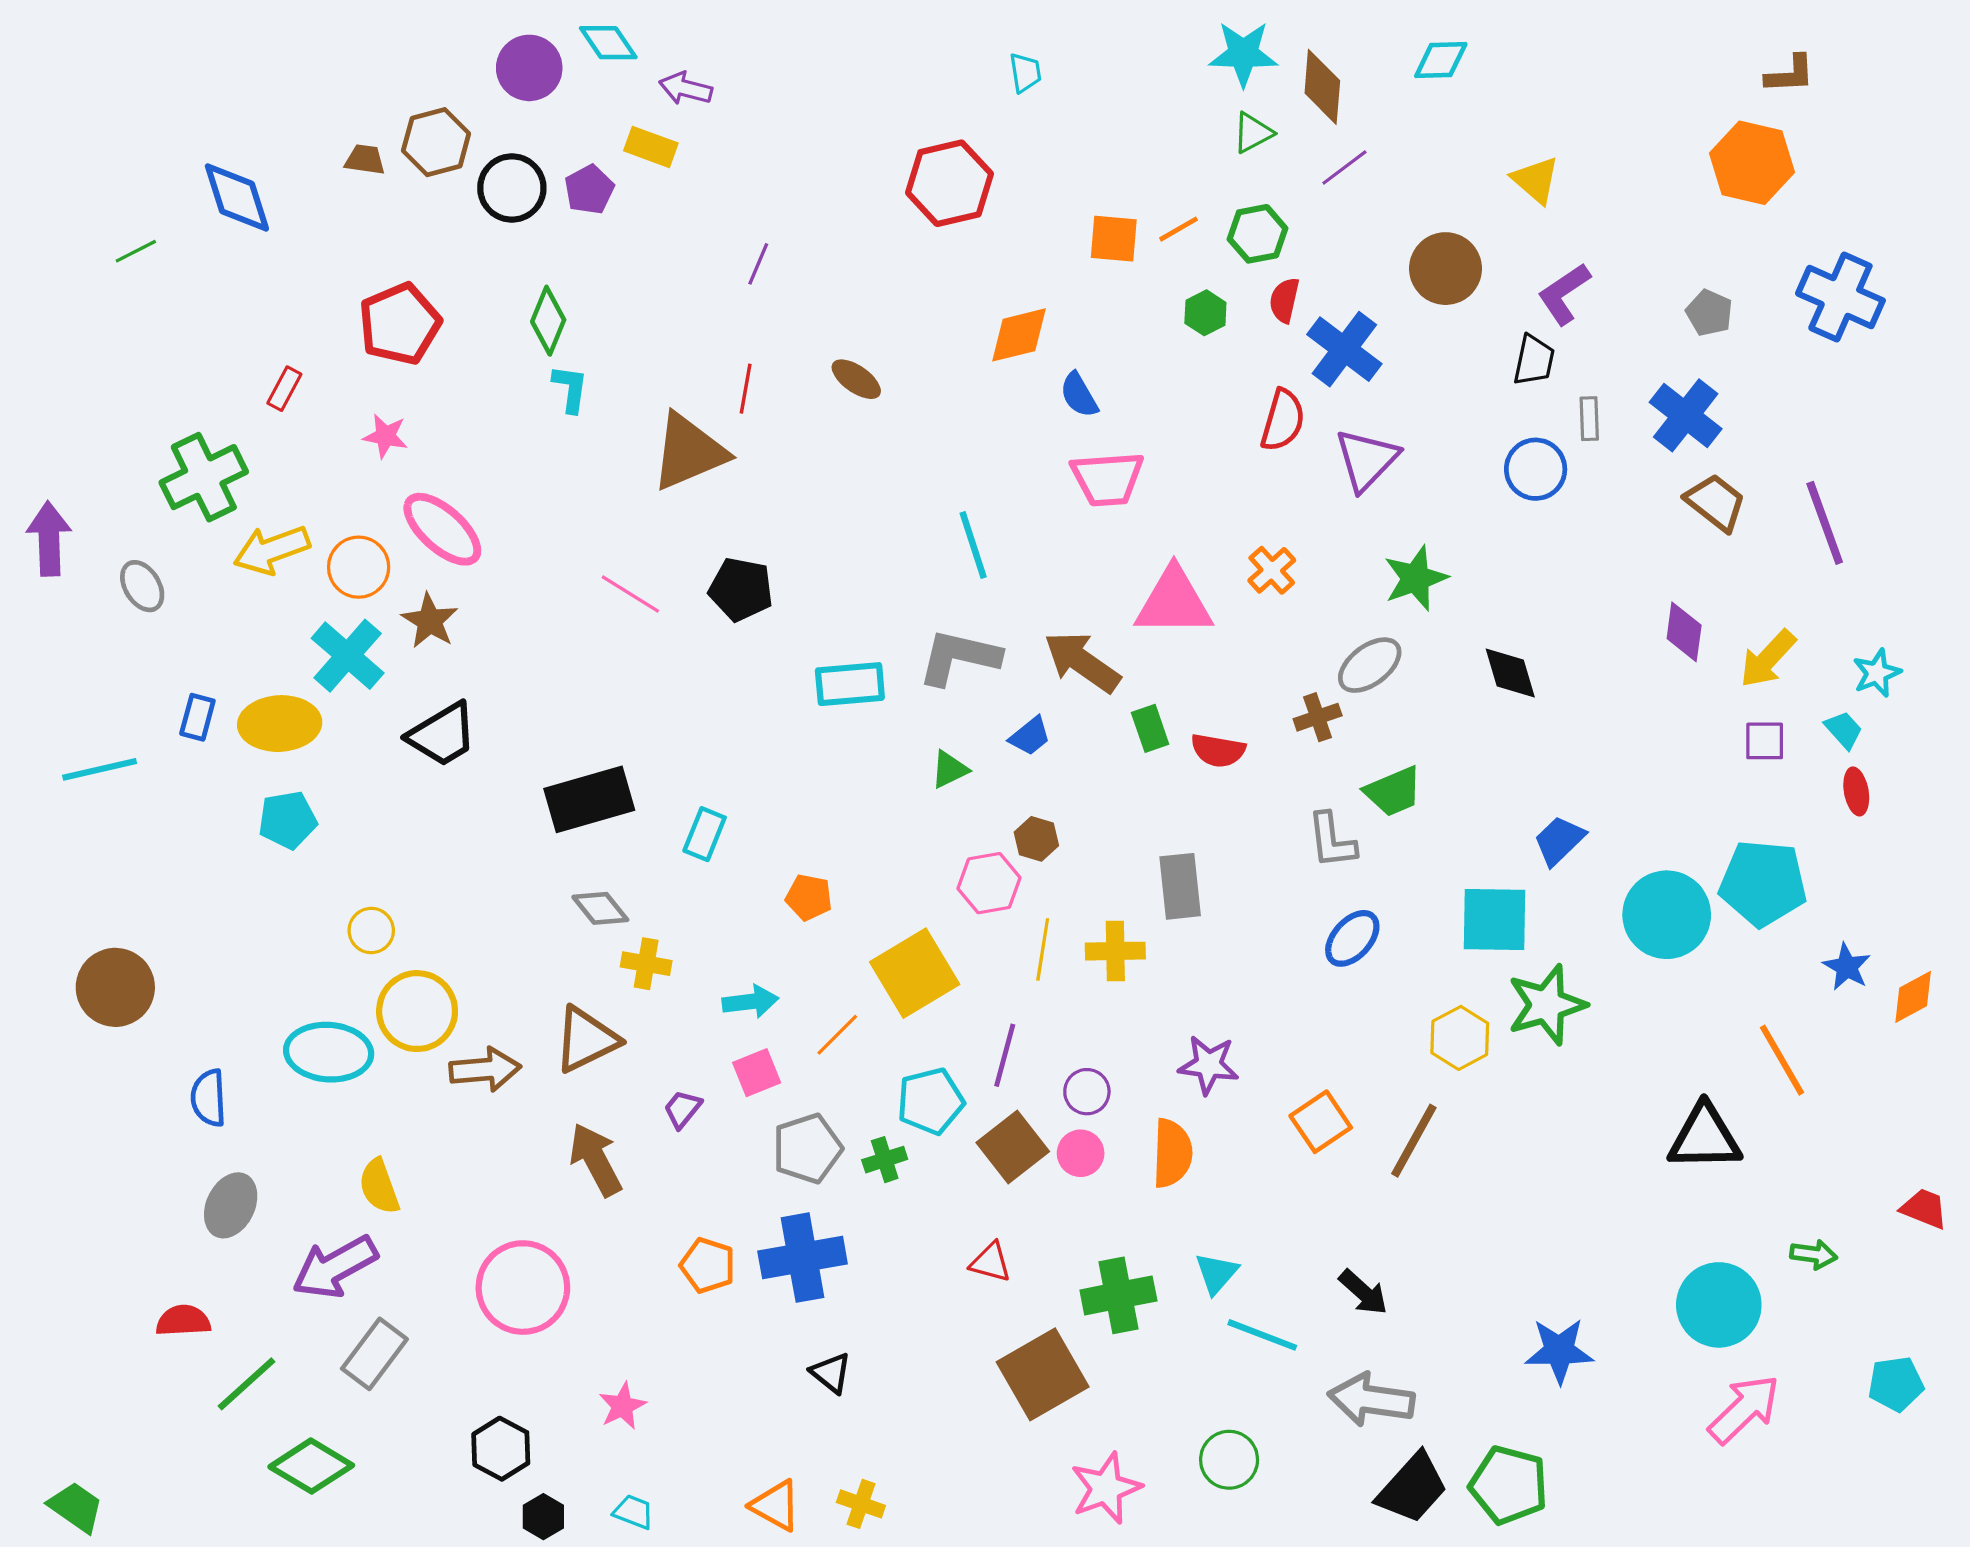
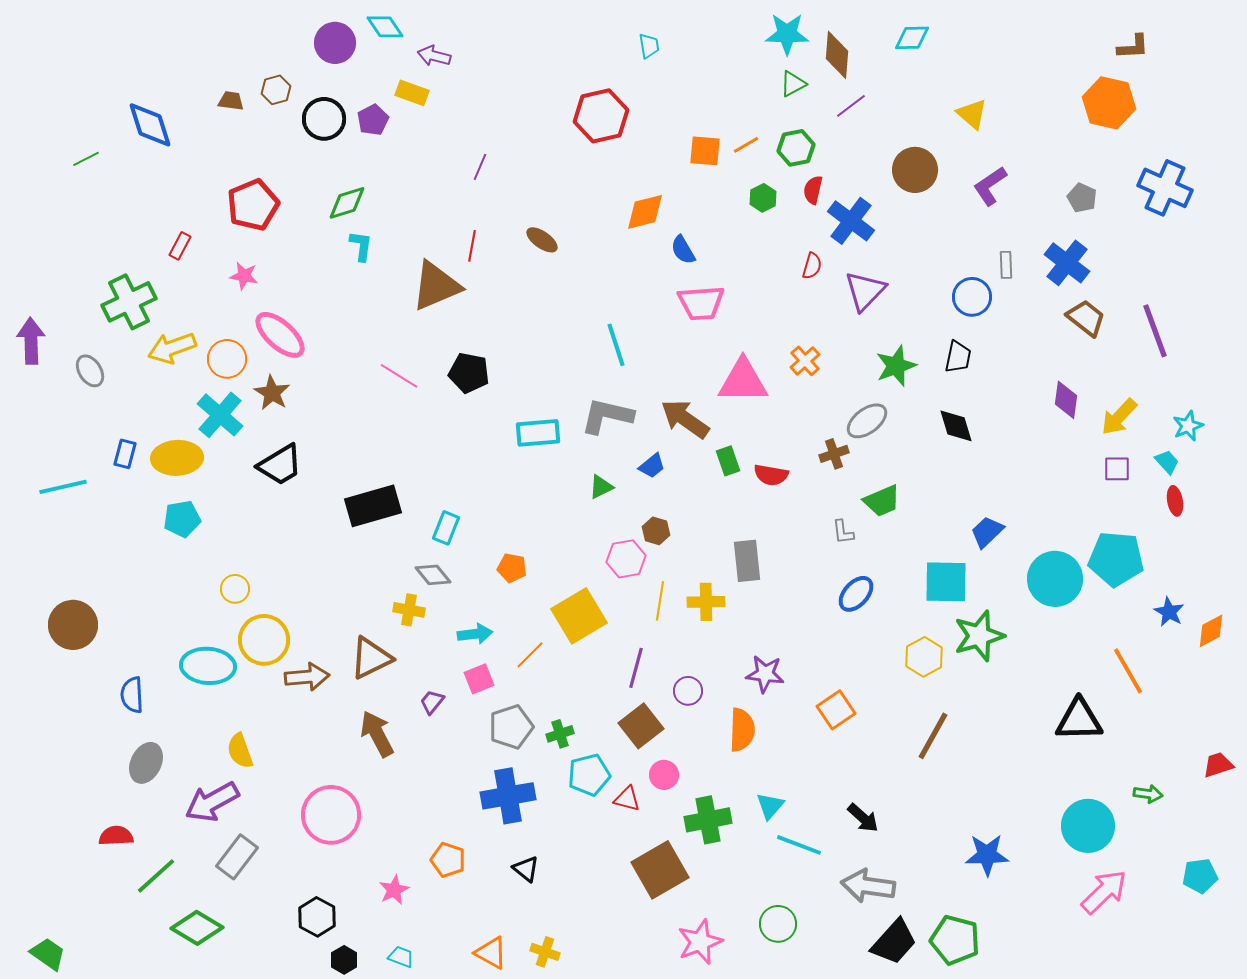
brown hexagon: (436, 142) -> (276, 90), size x0.7
green diamond: (548, 321) -> (347, 203), turned 51
black trapezoid: (1534, 360) -> (958, 357), moved
red semicircle: (1283, 420) -> (812, 266), size x0.7
gray L-shape: (1332, 840) -> (843, 532), size x0.7
gray diamond: (600, 908) -> (433, 575), moved
cyan pentagon: (930, 1101) -> (589, 775), moved
brown line: (1414, 1141) -> (933, 736), moved
pink circle: (1081, 1153) -> (664, 775), moved
red trapezoid: (1924, 1209) -> (1218, 765), turned -40
orange pentagon: (708, 1265) -> (448, 860), moved

